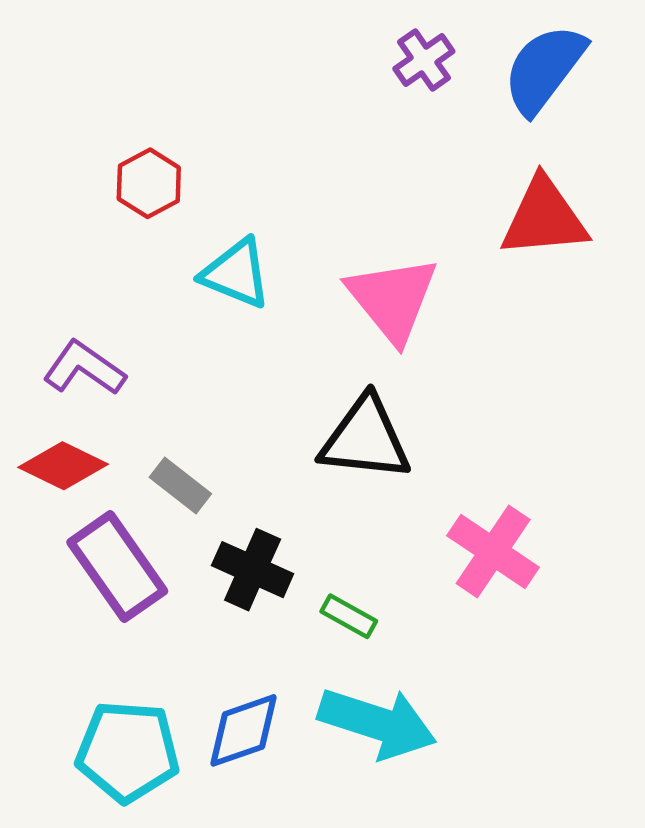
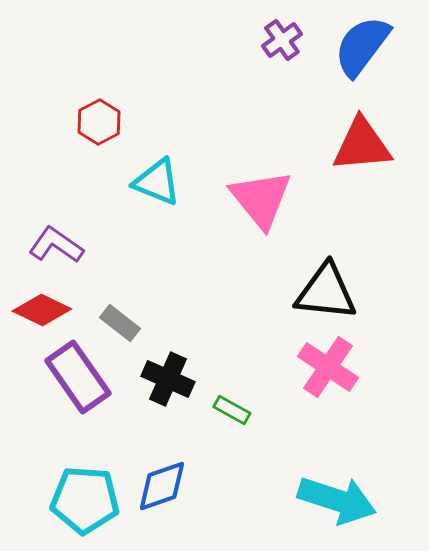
black triangle: (365, 439) -> (326, 292), moved
cyan arrow: (377, 723) -> (337, 500), moved

